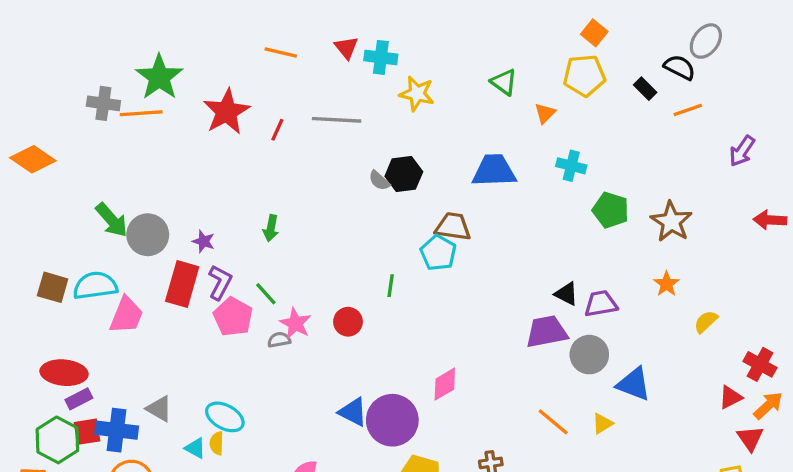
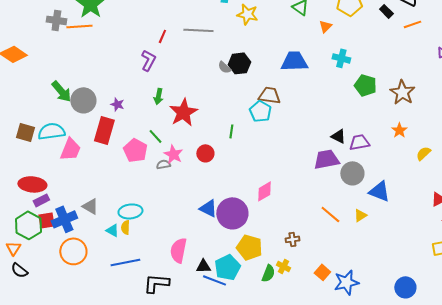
red star: (227, 112) -> (183, 112), moved
purple L-shape: (220, 282) -> (148, 60), moved
cyan ellipse: (225, 417) -> (130, 211), turned -35
blue cross: (117, 430) -> (64, 219), turned -30

